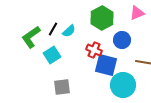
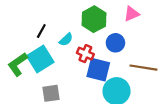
cyan semicircle: (69, 31) -> (66, 40), moved
green L-shape: (31, 37) -> (18, 64), moved
cyan square: (52, 55) -> (40, 59), size x1.4

